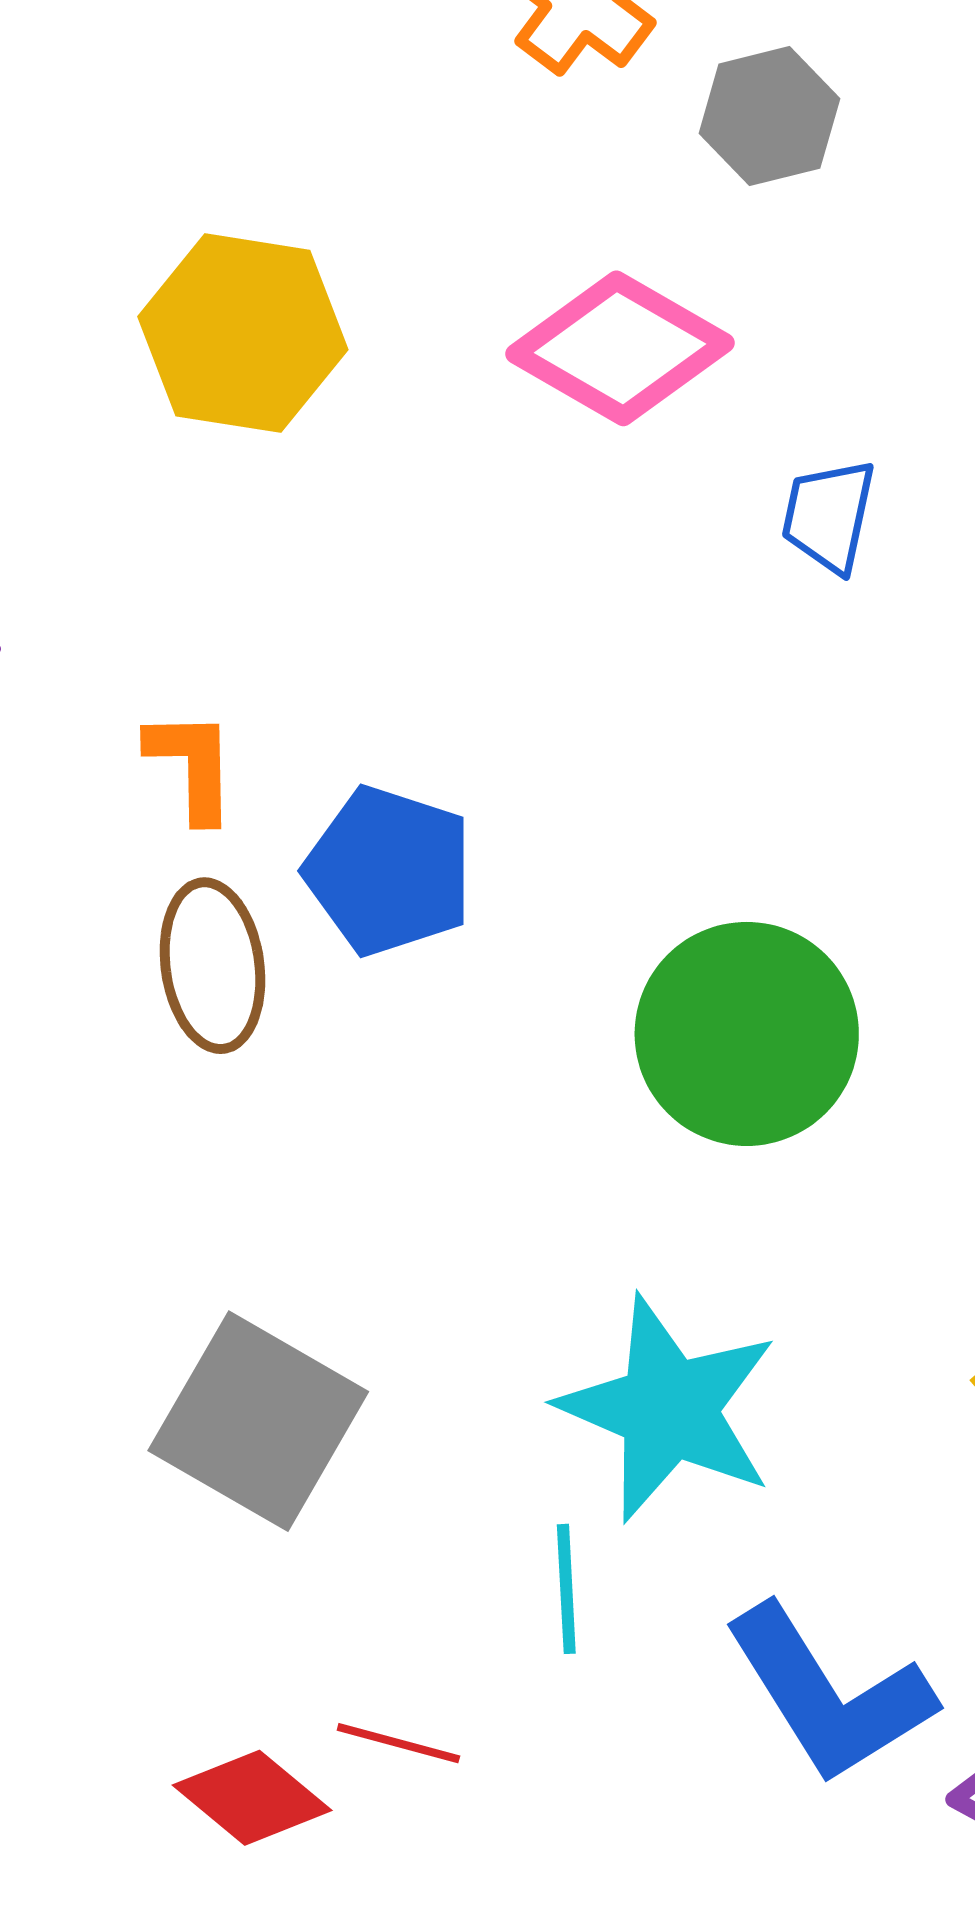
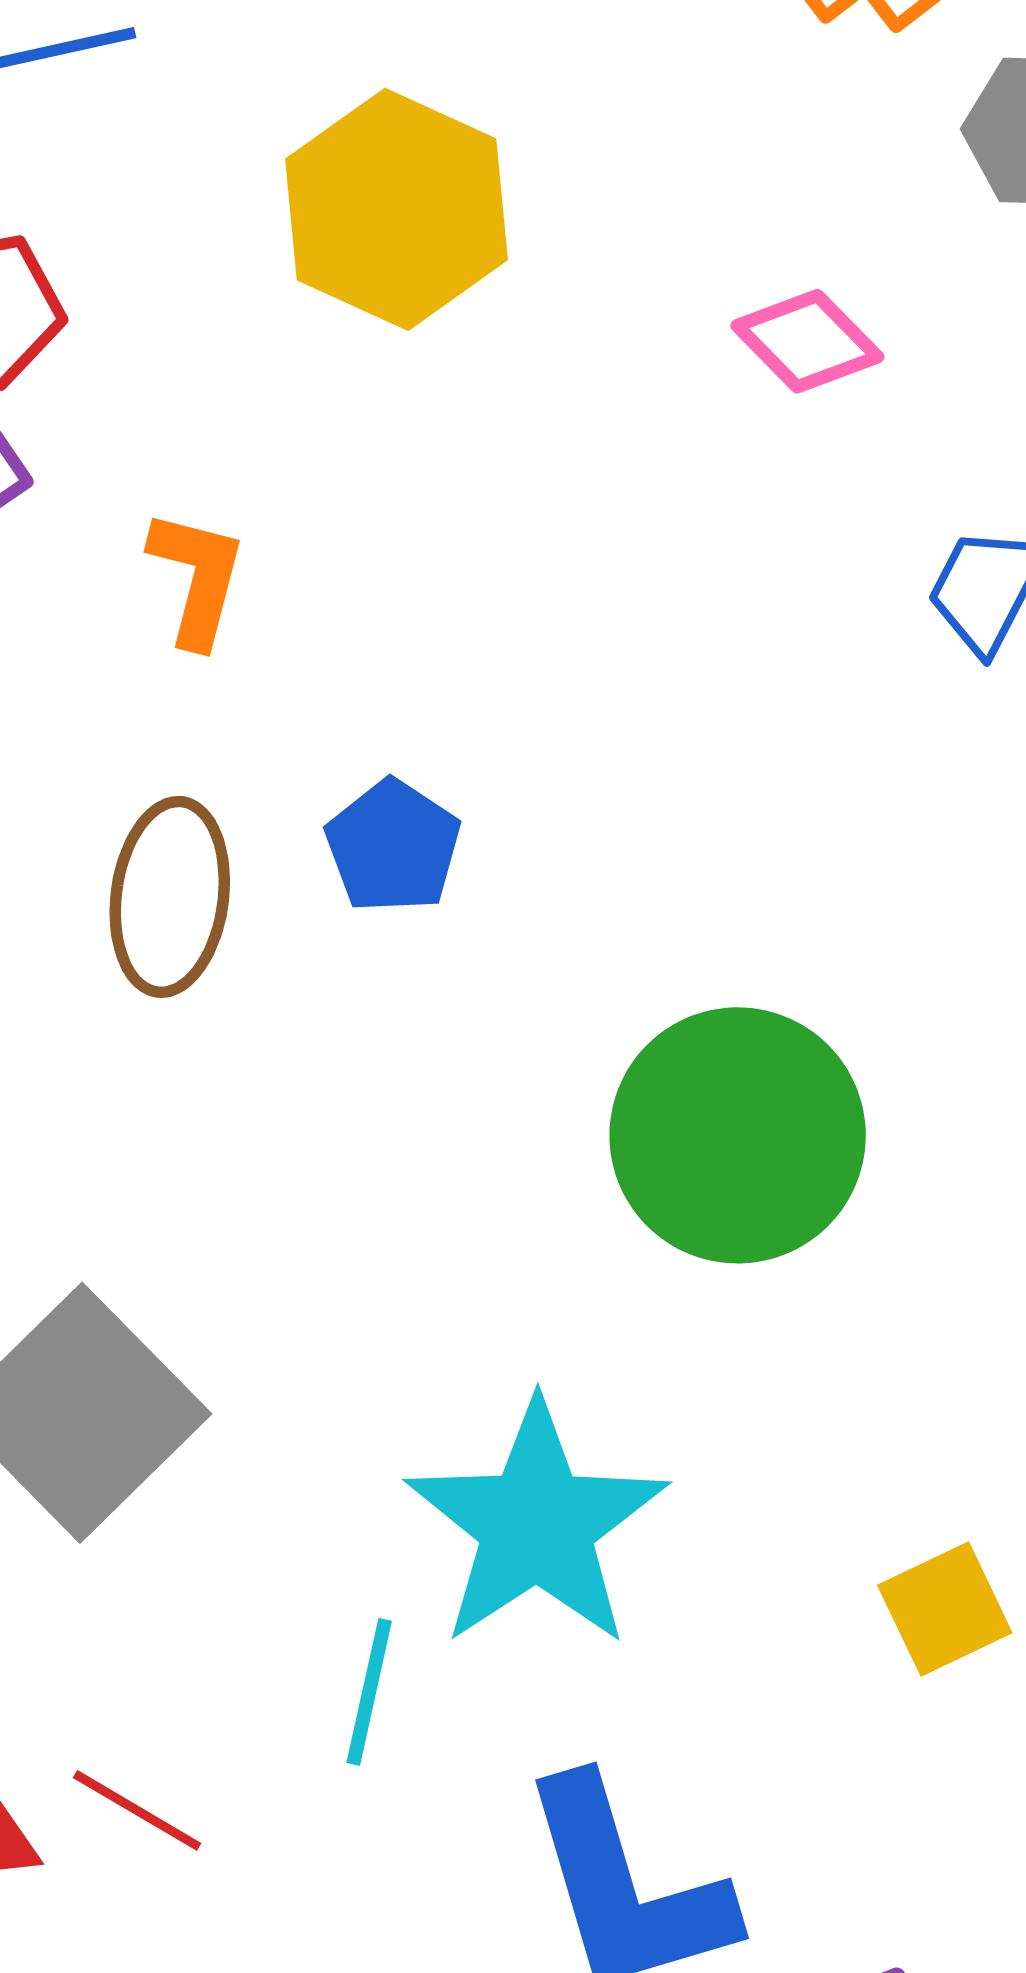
pink diamond: (620, 348) -> (807, 341), size x0.6
orange L-shape: (192, 765) -> (197, 578), moved
blue pentagon: (389, 871) -> (393, 846), size x0.7

